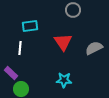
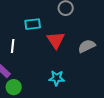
cyan rectangle: (30, 26) -> (33, 24), moved

